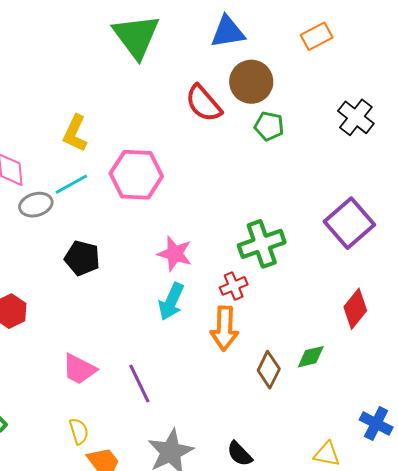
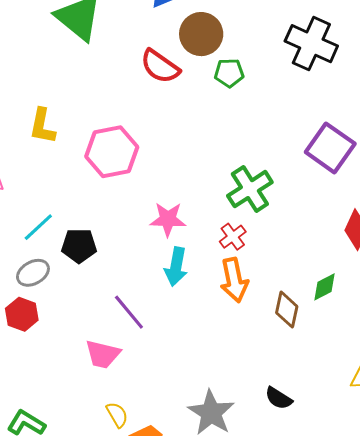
black cross: (356, 117) -> (311, 44), size x1.4
cyan line: (71, 184) -> (38, 227), moved
gray ellipse: (36, 205) -> (33, 273), moved
purple line: (139, 383) -> (129, 312), moved

